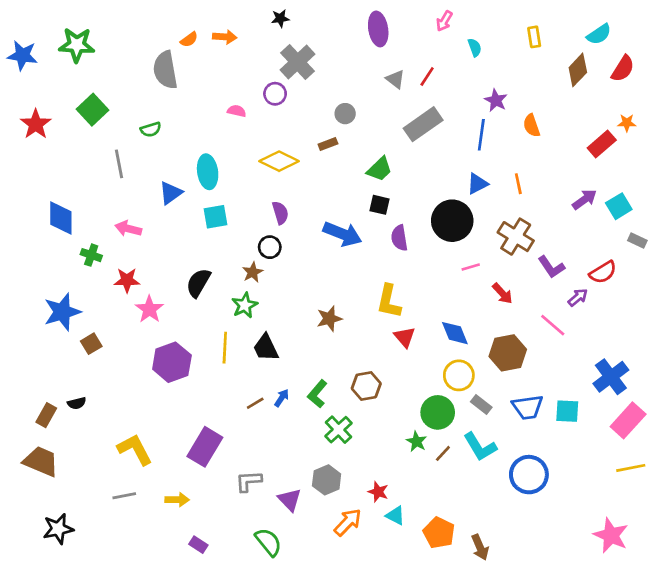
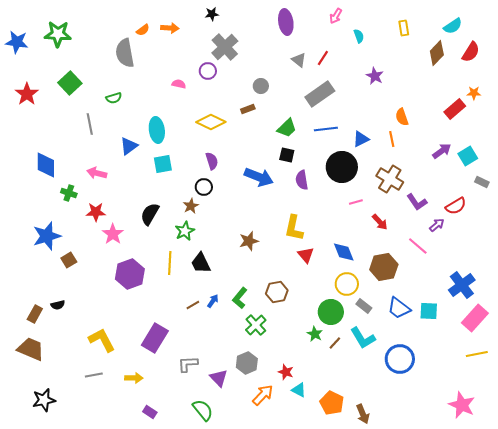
orange semicircle: (532, 125) -> (402, 117), moved
blue line: (481, 135) -> (326, 129), moved, turned 75
blue trapezoid: (528, 407) -> (399, 308), turned 45

